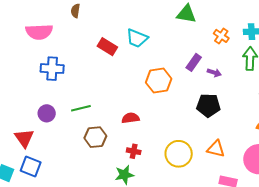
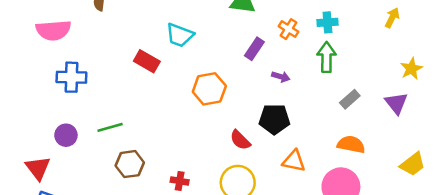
red rectangle: (107, 47) -> (147, 61), moved
purple rectangle: (194, 62) -> (254, 49), moved
red semicircle: (131, 118) -> (240, 140), moved, turned -126
orange triangle: (216, 149) -> (294, 161), moved

